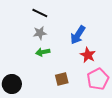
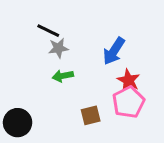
black line: (40, 13) -> (48, 31), moved
pink pentagon: (98, 79) -> (128, 102), moved

